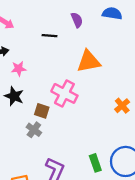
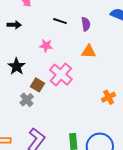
purple semicircle: (77, 20) -> (86, 24), moved
orange triangle: (89, 61) -> (89, 52), size x0.7
pink star: (19, 69) -> (46, 46), moved

